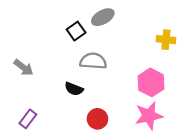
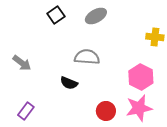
black square: (76, 31) -> (56, 15), moved
red circle: (97, 119) -> (106, 111), moved

